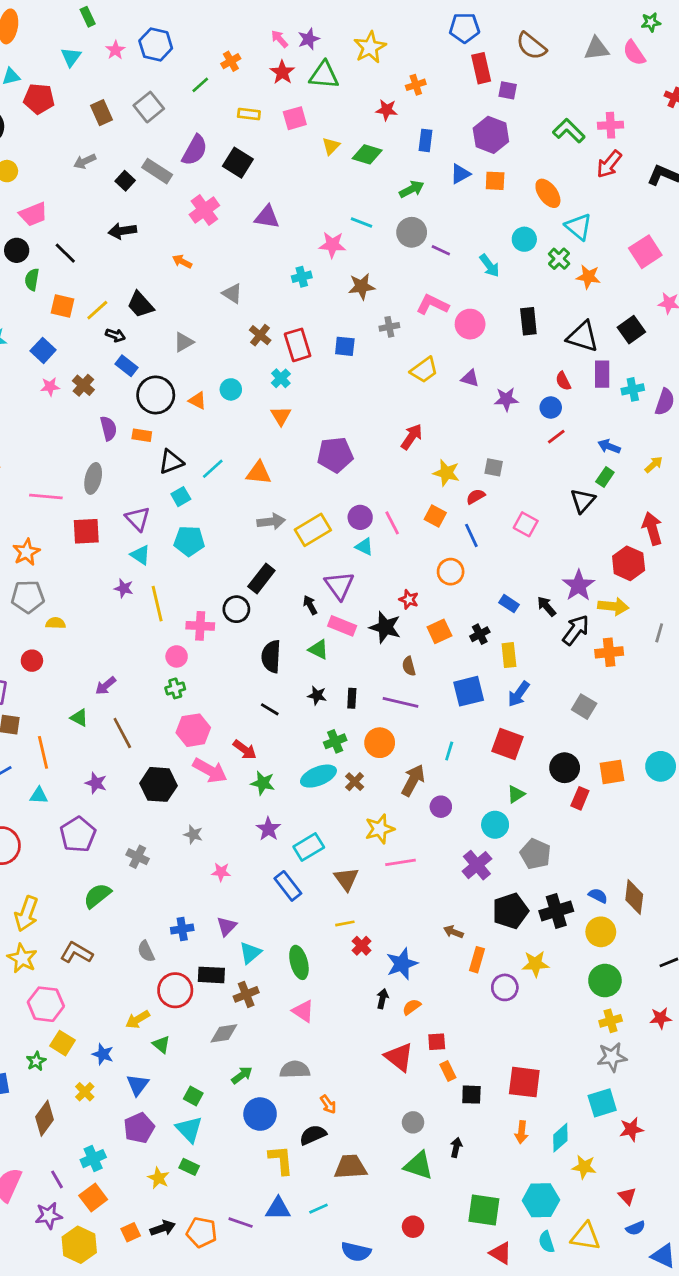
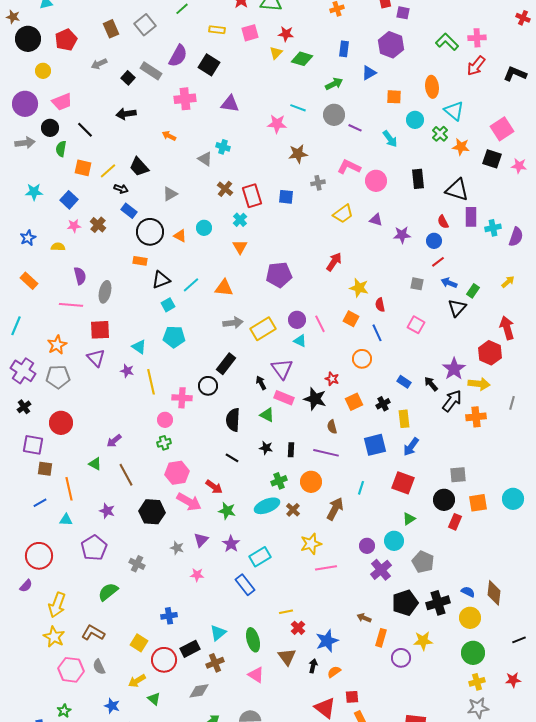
red pentagon: (39, 99) -> (66, 40), moved, turned -30
red star: (387, 110) -> (286, 34), moved
orange square: (495, 181) -> (394, 97), moved
orange ellipse: (548, 193) -> (432, 87), turned 30
pink cross: (204, 210) -> (185, 99), turned 30
cyan cross: (302, 277) -> (223, 147), moved, turned 32
black square: (631, 330) -> (492, 159), moved, turned -36
purple semicircle: (108, 428) -> (80, 276), moved
blue arrow: (609, 446) -> (449, 283), moved
gray square: (494, 467) -> (417, 284), moved
red semicircle: (476, 497) -> (380, 305), turned -72
purple triangle: (138, 519) -> (96, 358), moved
yellow semicircle: (56, 623) -> (58, 247), moved
red circle: (32, 661) -> (61, 423), size x1.5
gray square: (584, 707) -> (458, 475), moved, turned -36
purple circle: (441, 807) -> (367, 546), moved
brown triangle: (346, 879) -> (287, 657), moved
purple triangle: (227, 926) -> (201, 540), moved
gray semicircle: (146, 951) -> (99, 667), moved
black rectangle: (211, 975) -> (190, 649), turned -30
yellow square: (63, 1043) -> (139, 643), moved

